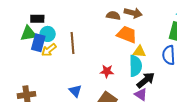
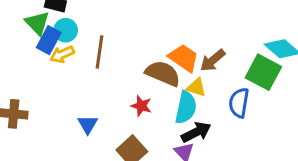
brown arrow: (133, 13) -> (213, 60), moved, turned 114
brown semicircle: (113, 16) -> (163, 73), moved, size x1.6
green triangle: (28, 34) -> (37, 23), turned 42

